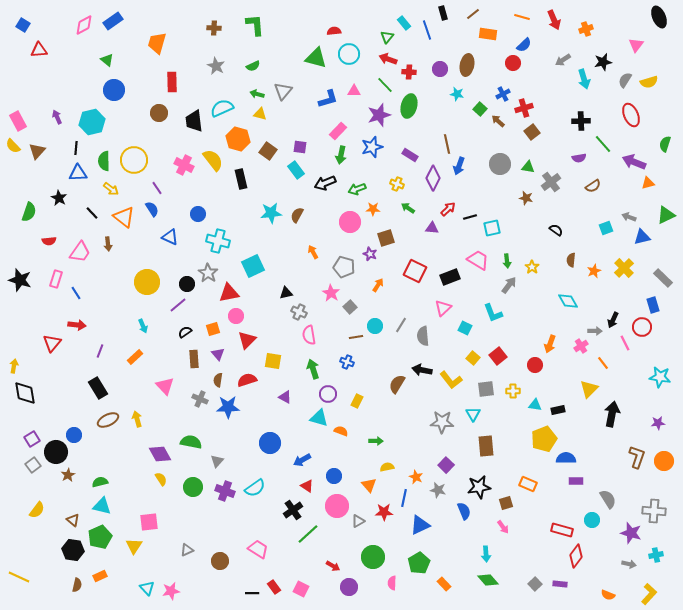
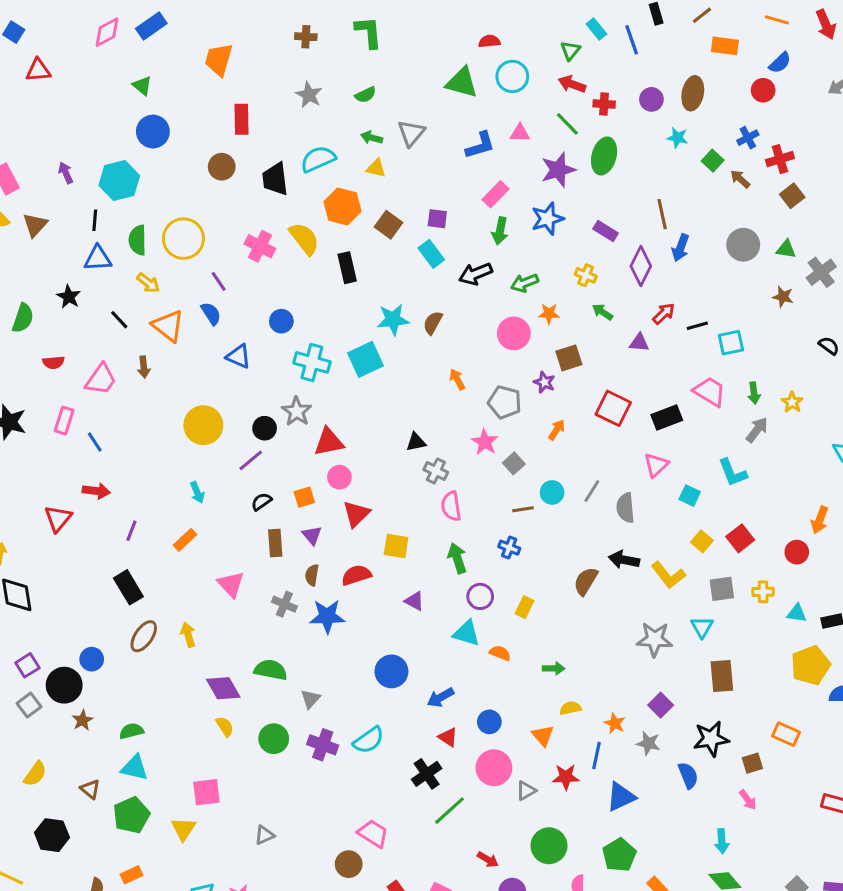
cyan square: (253, 266) -> (365, 359), moved
brown ellipse: (108, 420) -> (144, 636), turned -30
black hexagon: (73, 550) -> (52, 835), moved
brown circle: (220, 561) -> (349, 864), moved

